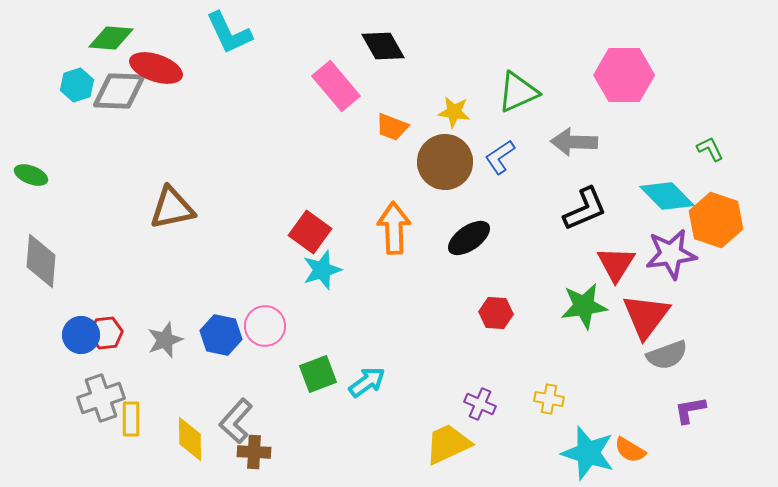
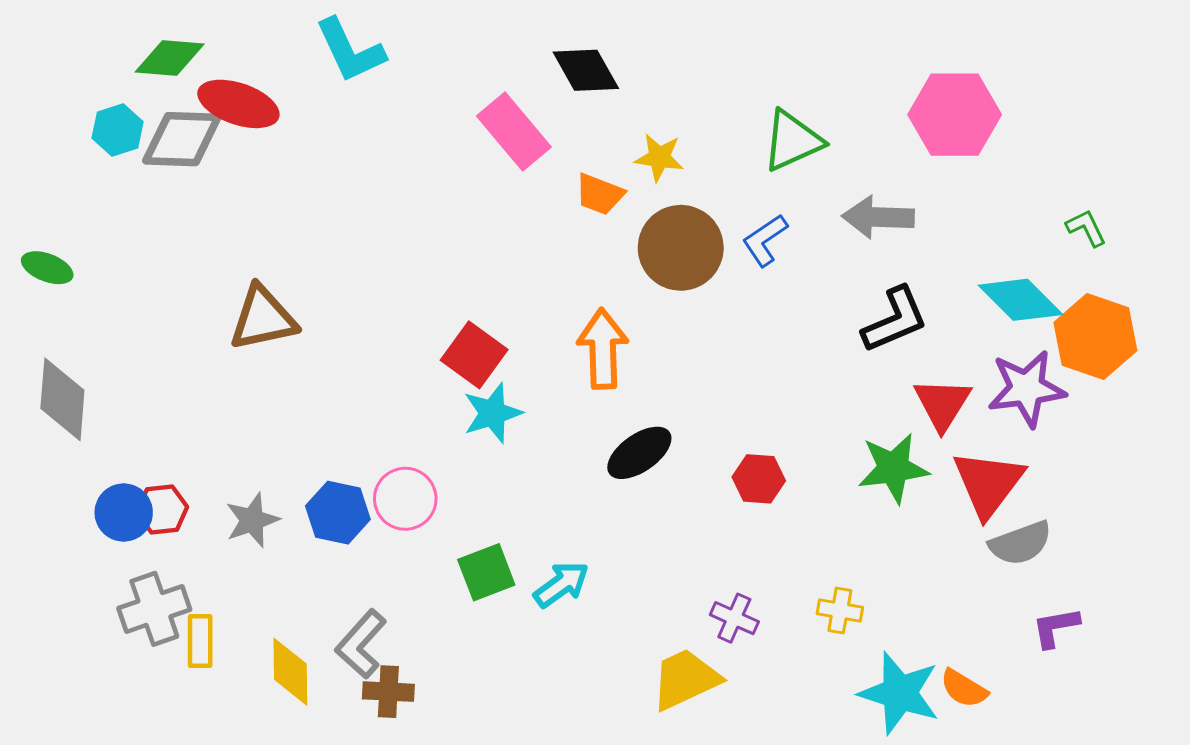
yellow star: (454, 112) -> (659, 157), moved
black ellipse: (469, 238) -> (639, 453), moved

